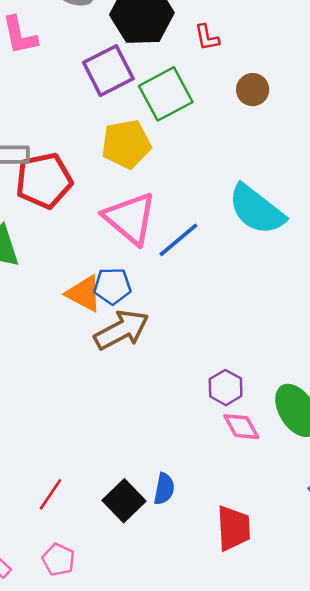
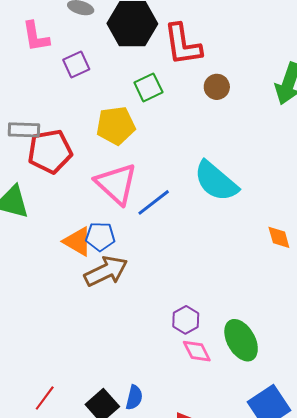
red L-shape: (207, 38) -> (183, 44), size x2.0
purple square: (108, 71) -> (76, 65), moved, size x0.7
green square: (166, 94) -> (148, 87), size x0.7

